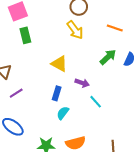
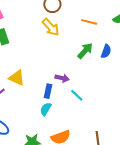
yellow triangle: (59, 64) -> (17, 78), moved
blue rectangle: (57, 93) -> (48, 91), moved

